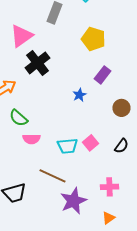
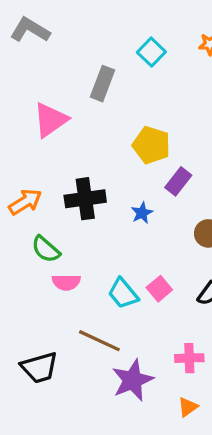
yellow pentagon: (93, 39) -> (151, 145), moved
black cross: (37, 63) -> (85, 199), moved, turned 30
cyan trapezoid: (67, 146) -> (123, 293), turned 55

